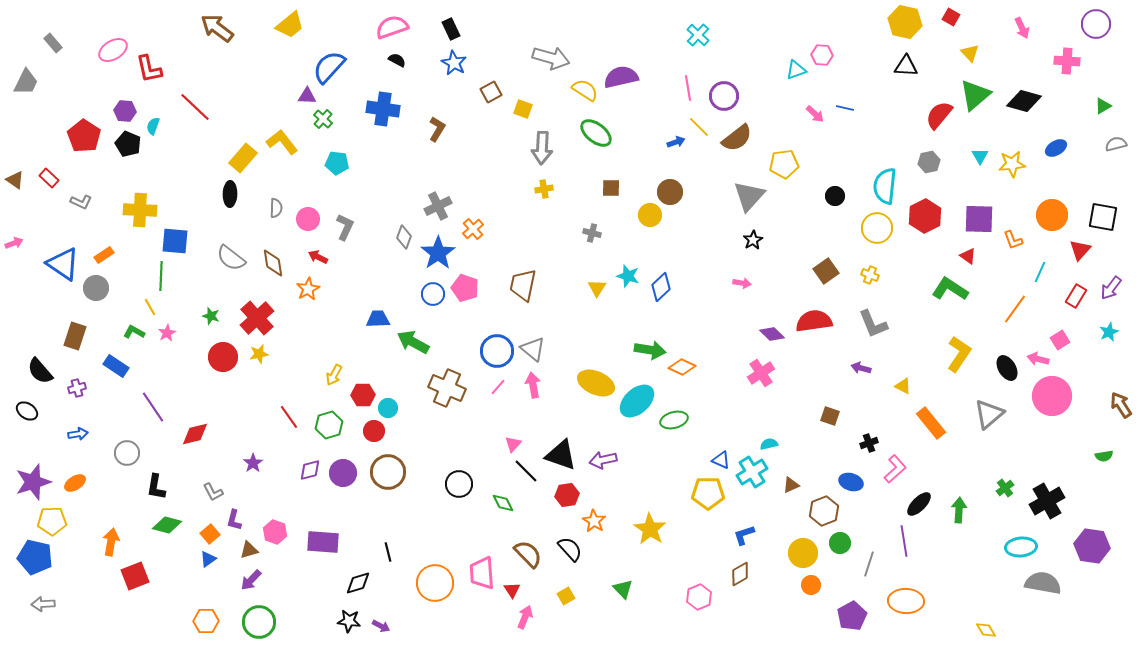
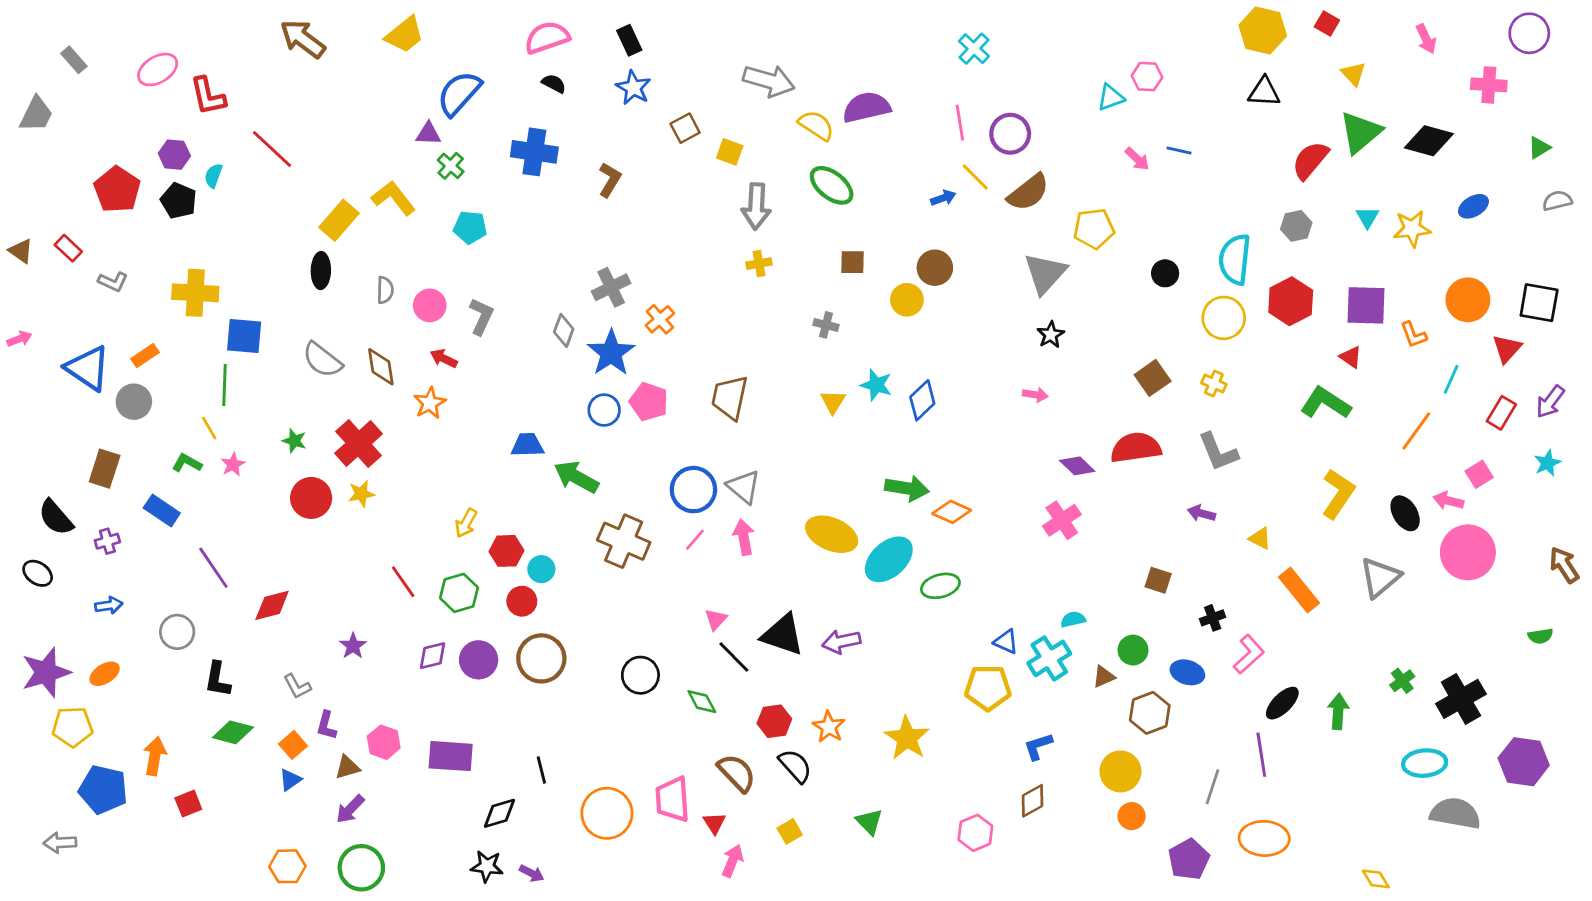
red hexagon: (567, 495) -> (774, 721), moved
green circle: (840, 543) -> (1133, 650), moved
blue pentagon: (35, 557) -> (103, 790), moved
red square: (135, 576) -> (188, 804), size x0.7

